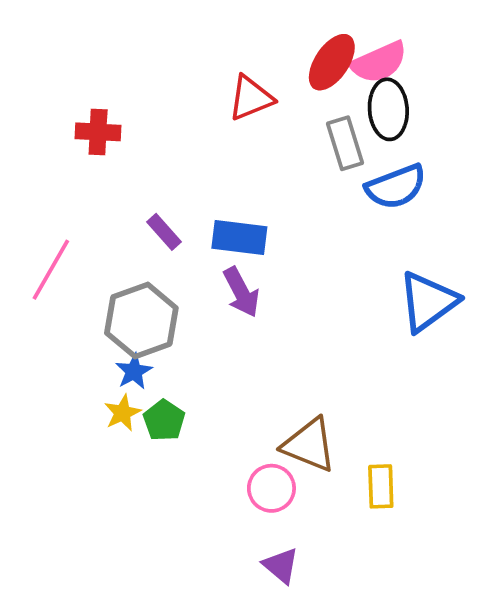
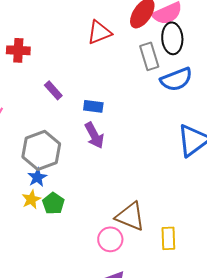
purple rectangle: (164, 232) -> (53, 90), moved
blue rectangle: (239, 238) -> (93, 106), size x0.7

